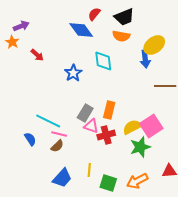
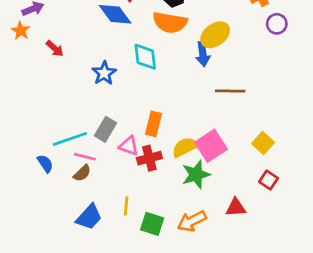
orange semicircle: (121, 36) -> (170, 22), size x1.4
gray rectangle: (85, 113) -> (106, 129), moved
cyan line: (48, 121) -> (70, 139), turned -45

